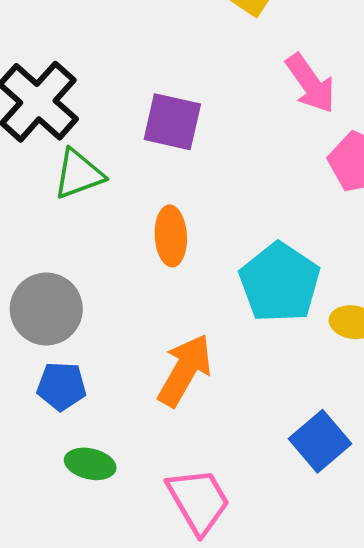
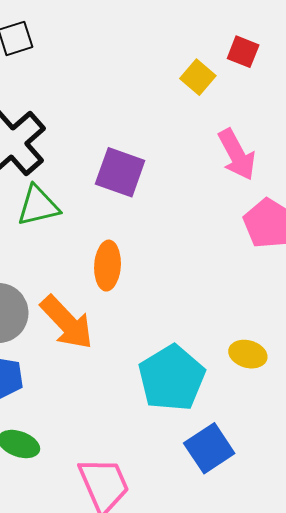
cyan pentagon: (280, 283) -> (172, 378), moved
orange arrow: (185, 370) -> (67, 322), moved, turned 100

